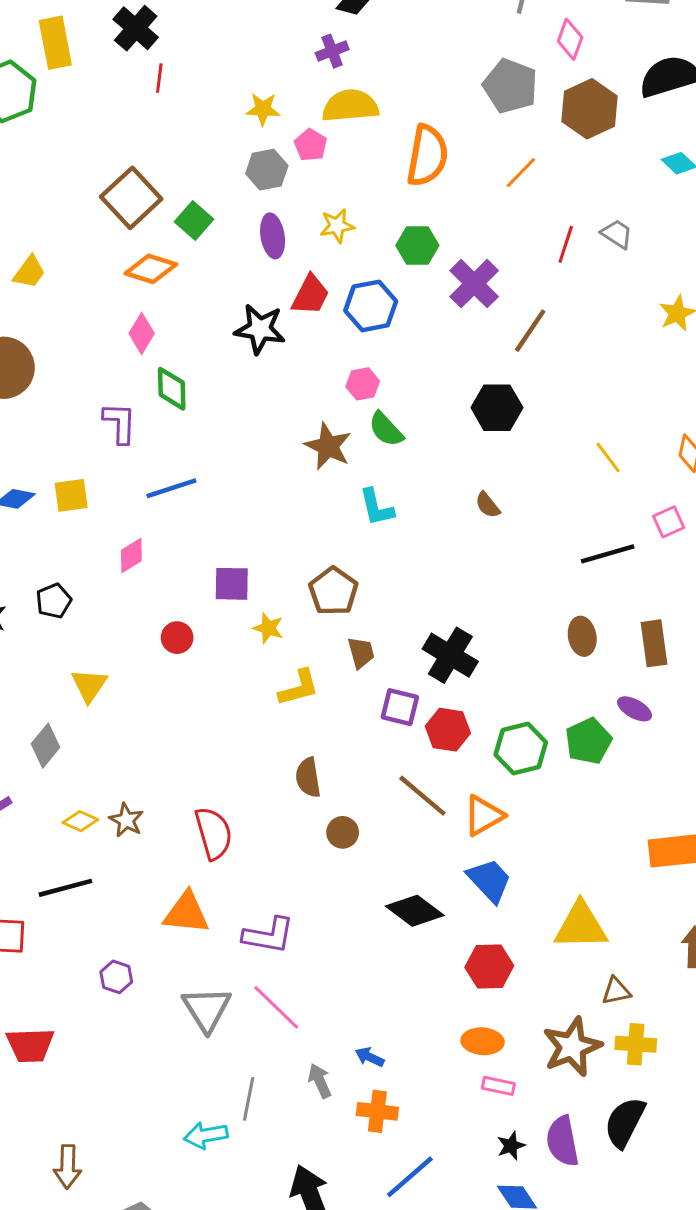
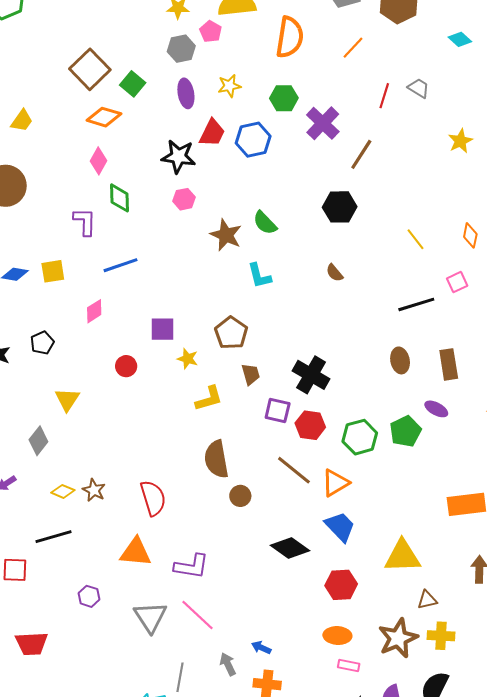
pink hexagon: (363, 384) -> (184, 199), moved
brown semicircle: (308, 778) -> (216, 459), size x1.4

